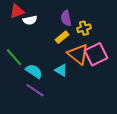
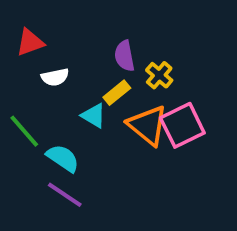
white semicircle: (30, 20) -> (55, 77), moved
yellow cross: (84, 28) -> (159, 75), turned -32
cyan triangle: (61, 70) -> (94, 116), moved

